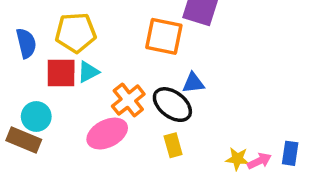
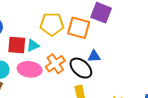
yellow pentagon: (76, 33) -> (52, 24), moved
pink ellipse: (107, 134) -> (30, 69), moved, turned 30

